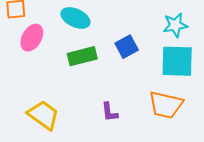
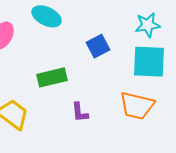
green rectangle: (82, 56) -> (52, 77), moved

